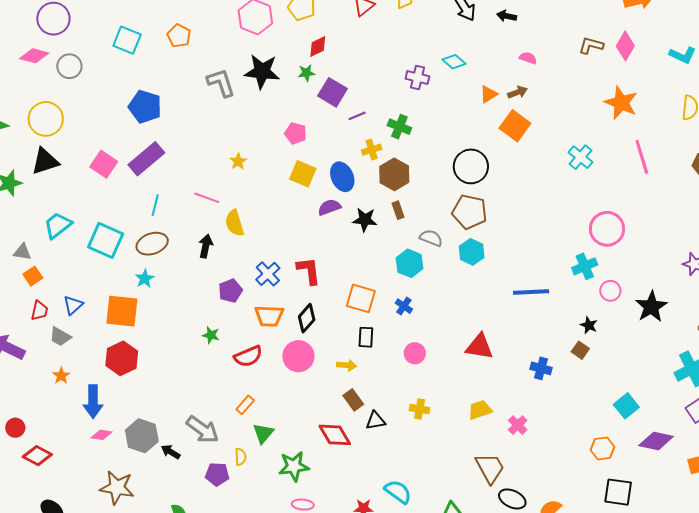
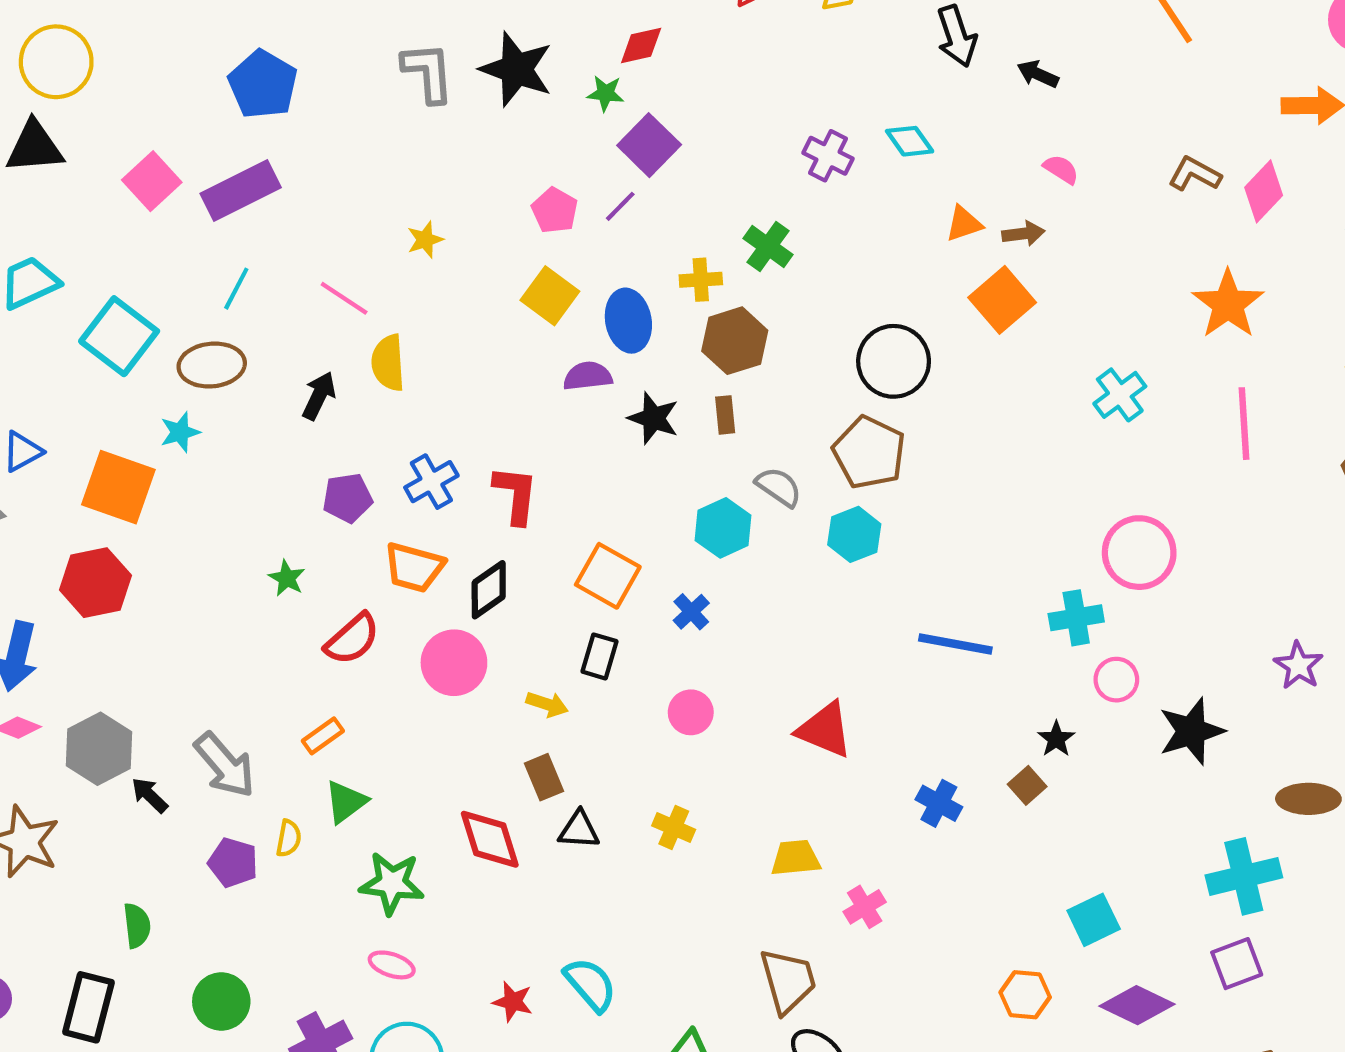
purple line: (357, 116) -> (620, 206), moved, turned -36
red semicircle: (248, 356) -> (352, 639), turned -32

